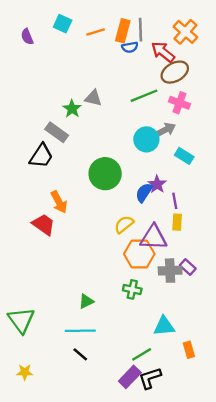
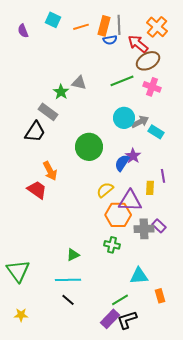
gray arrow: (165, 130) -> (140, 122), moved
purple line: (175, 201) -> (163, 176), moved

